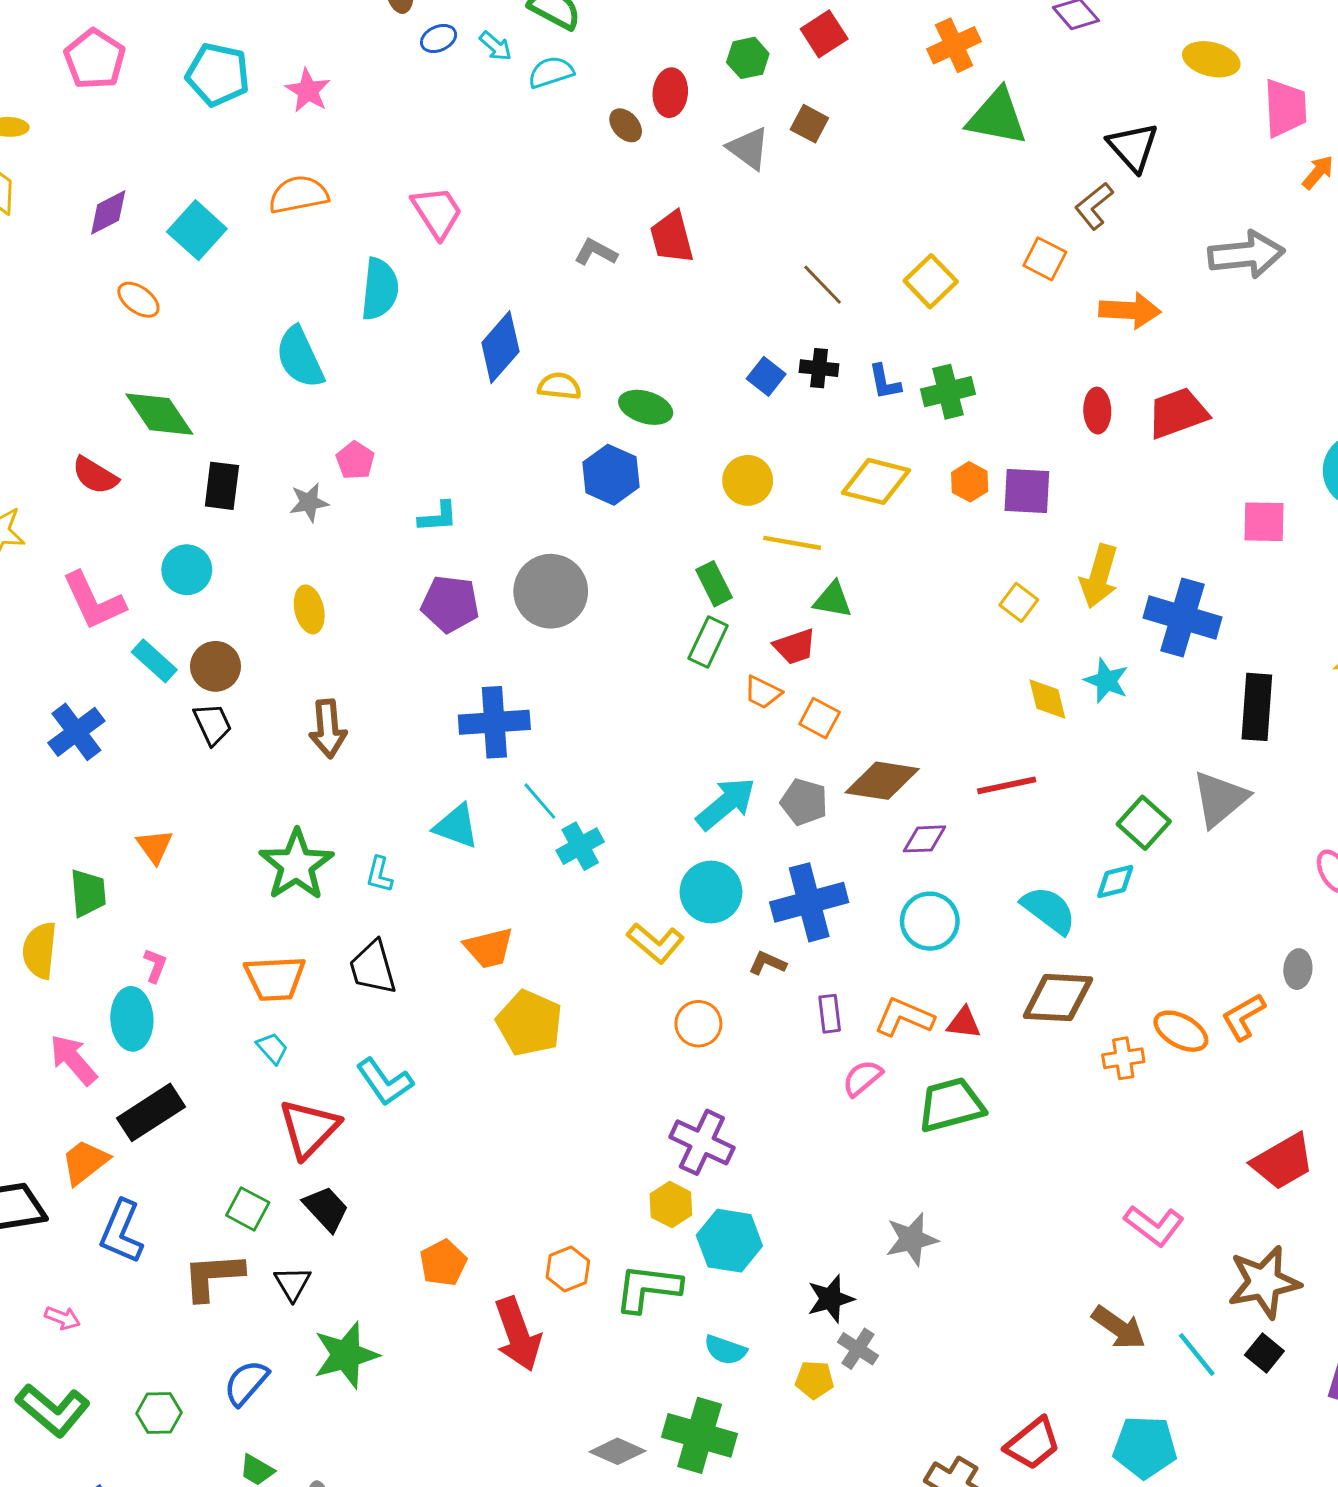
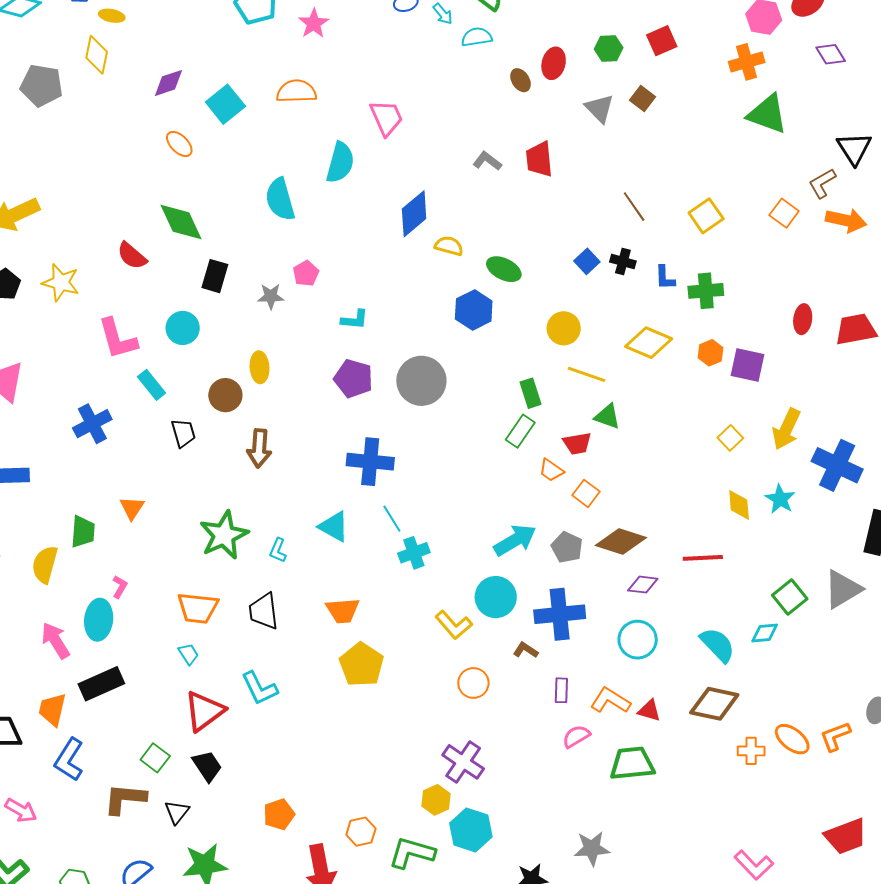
orange arrow: (1130, 310) -> (846, 220), moved
brown circle: (215, 666) -> (225, 395), moved
orange trapezoid: (85, 1162) -> (52, 710), turned -48
pink arrow: (63, 1318) -> (21, 810), size x1.4

